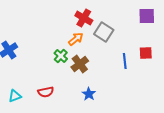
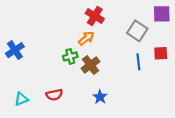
gray square: (104, 32) -> (137, 31), moved
green cross: (61, 56) -> (70, 56), turned 32

